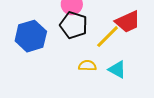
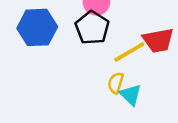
yellow semicircle: (87, 66) -> (116, 83), moved, turned -90

